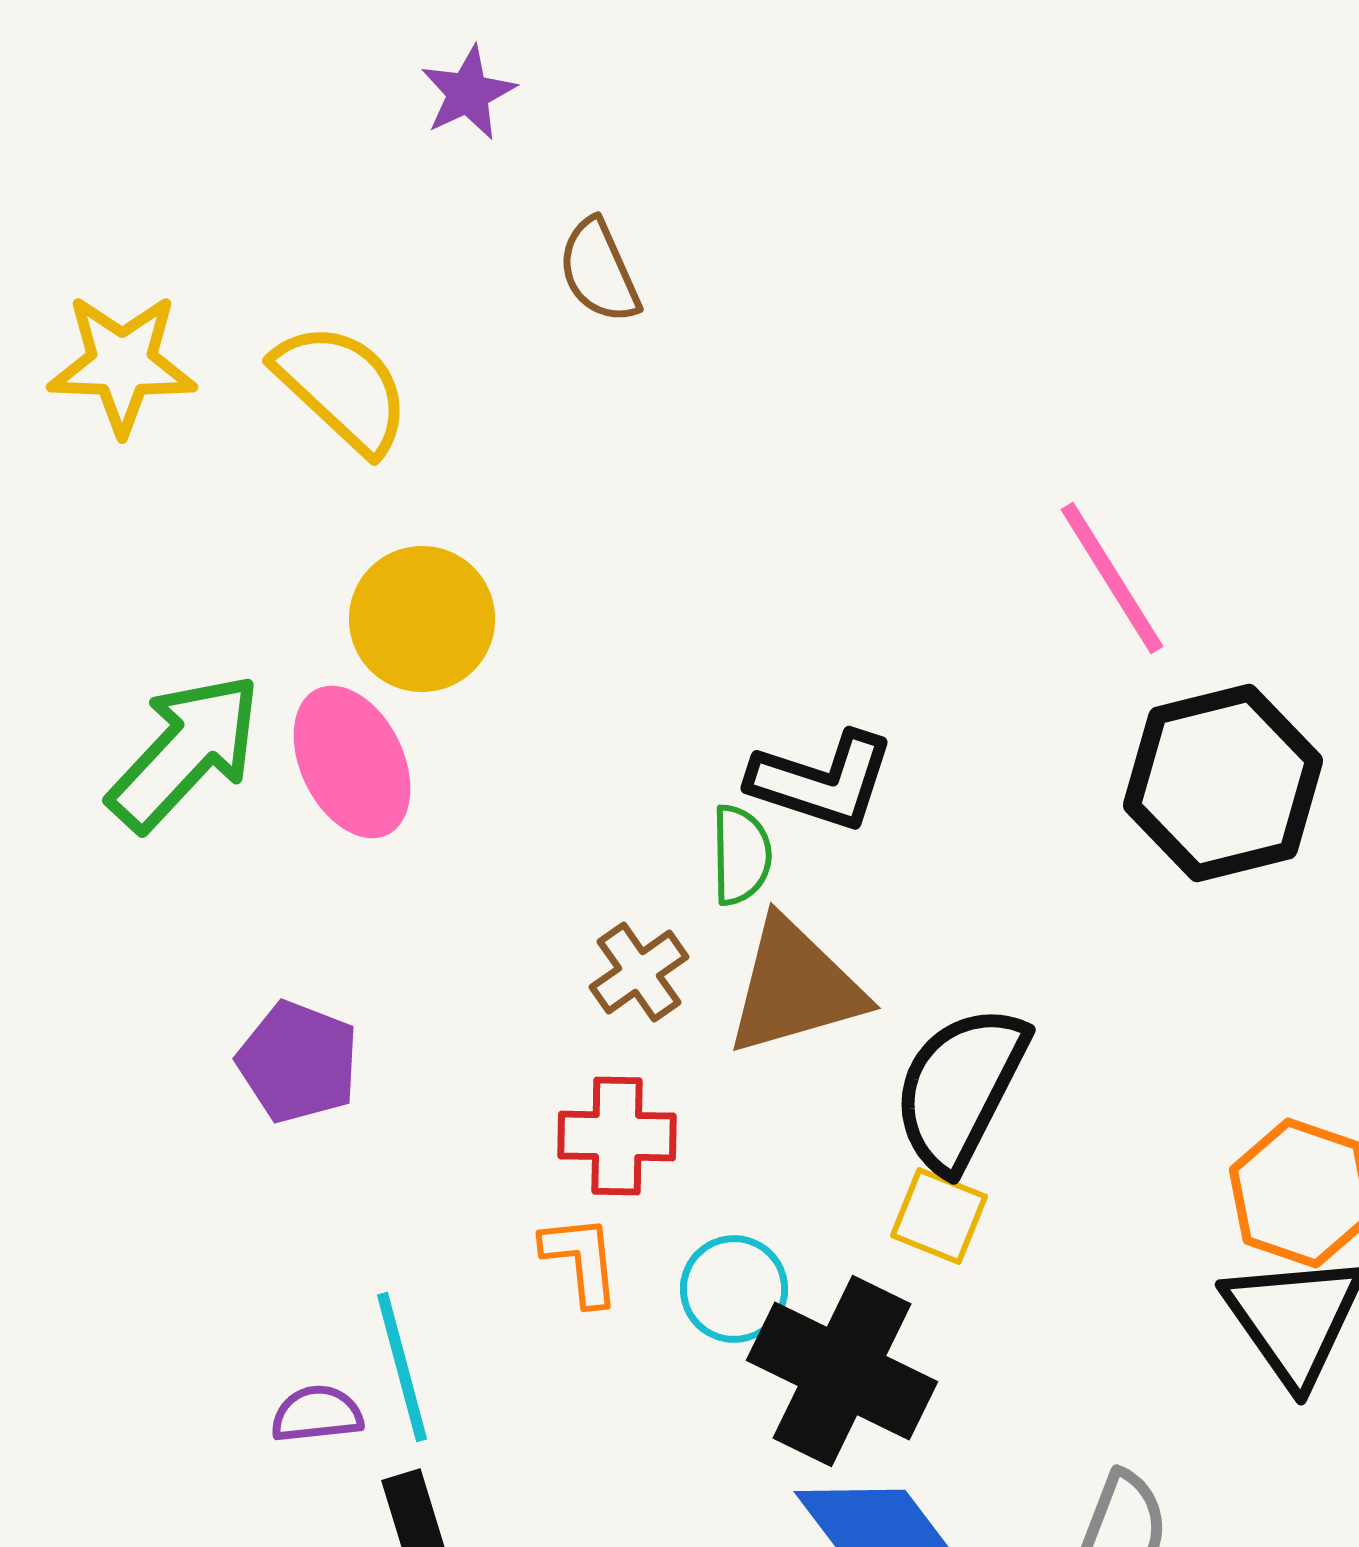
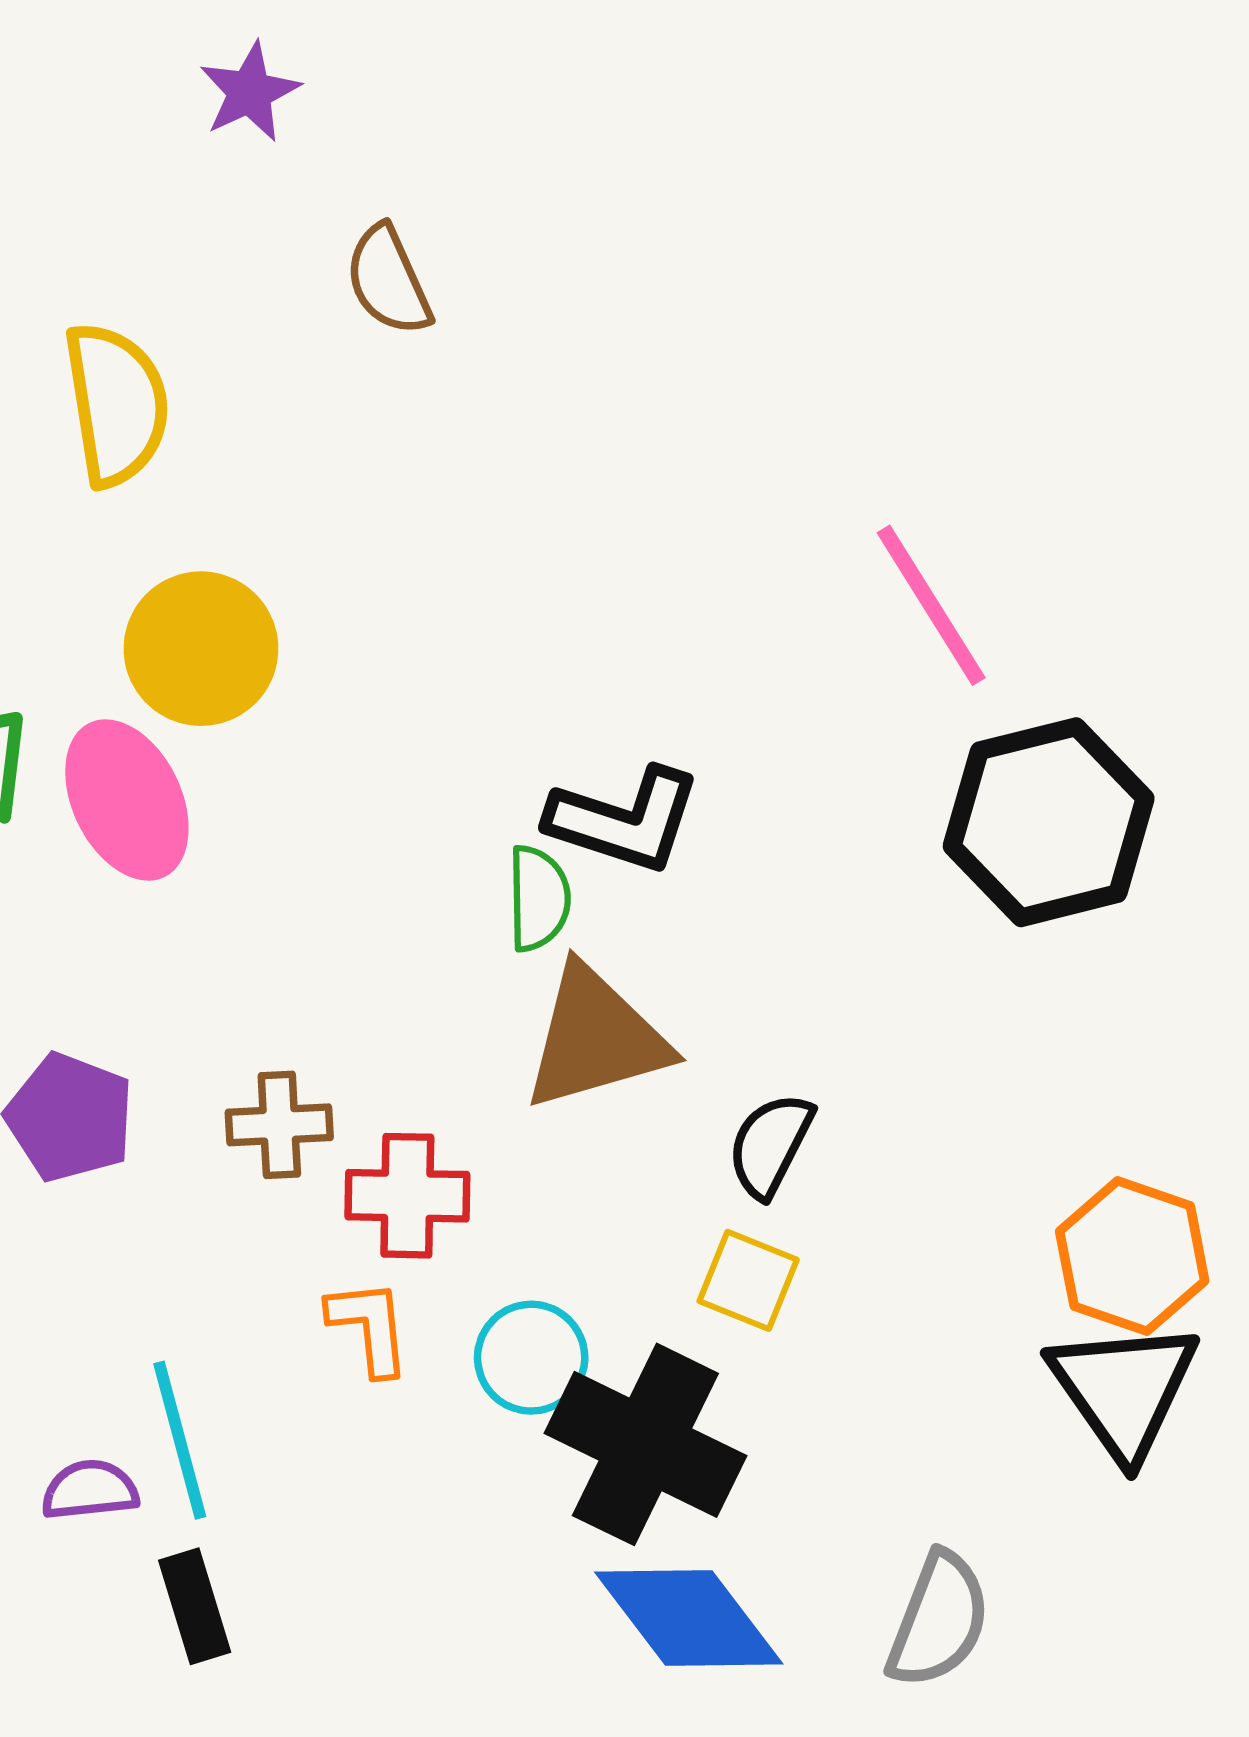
yellow semicircle: (342, 388) -> (116, 404), turned 38
brown cross: (639, 972) -> (279, 1125), moved, turned 32
black semicircle: (960, 1088) -> (770, 1145), size x0.6

